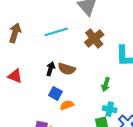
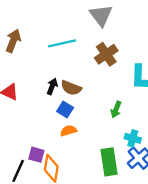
blue square: (55, 93) -> (65, 110), moved
cyan cross: (110, 109) -> (133, 138), moved

